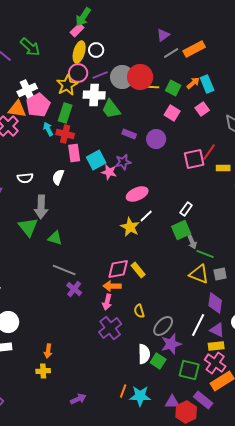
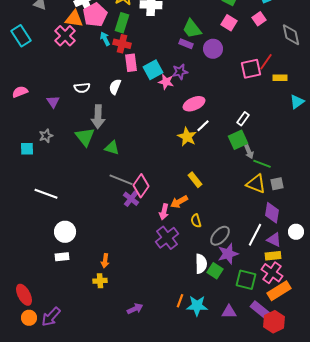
green trapezoid: (111, 109) -> (192, 29), moved
pink diamond: (118, 269) -> (141, 186), moved, turned -45
orange arrow: (112, 286) -> (179, 202), moved, turned -30
red hexagon: (186, 412) -> (274, 322), moved

